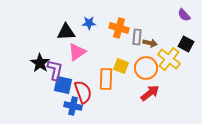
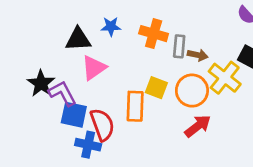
purple L-shape: (55, 70) -> (62, 93), turned -40

